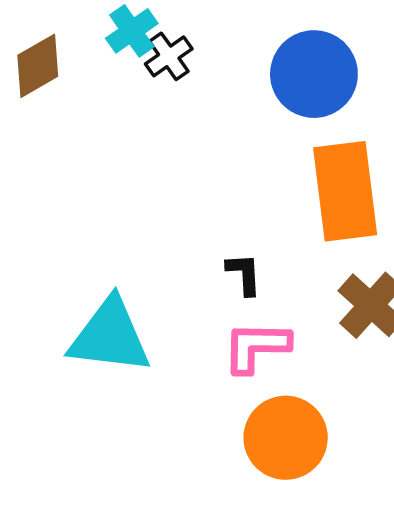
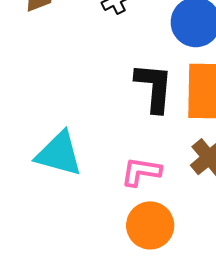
black L-shape: (244, 274) -> (154, 87), moved, size x2.0

